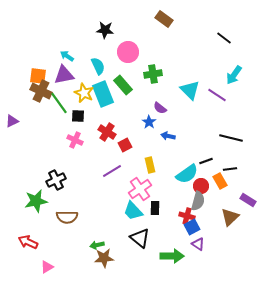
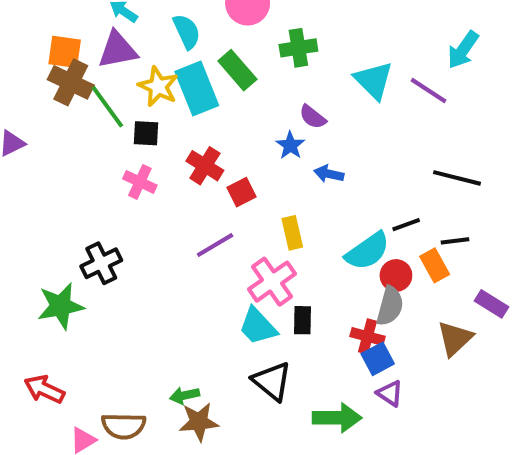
brown semicircle: (67, 217) -> (124, 426), moved

